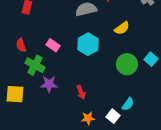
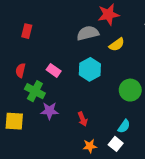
yellow semicircle: (122, 28) -> (117, 45), moved
red semicircle: (21, 45) -> (20, 70), turned 32
cyan semicircle: (128, 104) -> (124, 126), moved

